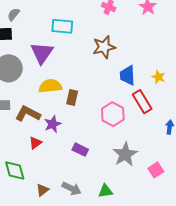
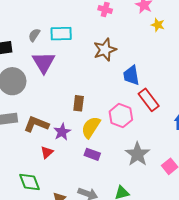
gray semicircle: (14, 14) -> (34, 35), moved
yellow star: (158, 77) -> (158, 25), moved
yellow semicircle: (50, 86) -> (91, 127), moved, turned -45

